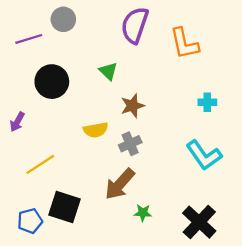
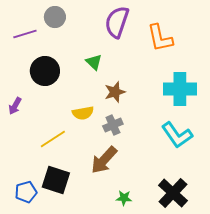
cyan cross: (207, 102) -> (180, 89), size x2.0
yellow line: (40, 164) -> (53, 139), moved
green star: (143, 213) -> (124, 198), moved

